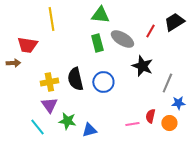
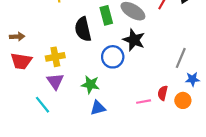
red trapezoid: (27, 45) -> (21, 61), moved
black star: (142, 66) -> (134, 40), moved
black semicircle: (75, 79) -> (83, 29), moved
green star: (67, 121) -> (90, 85), moved

